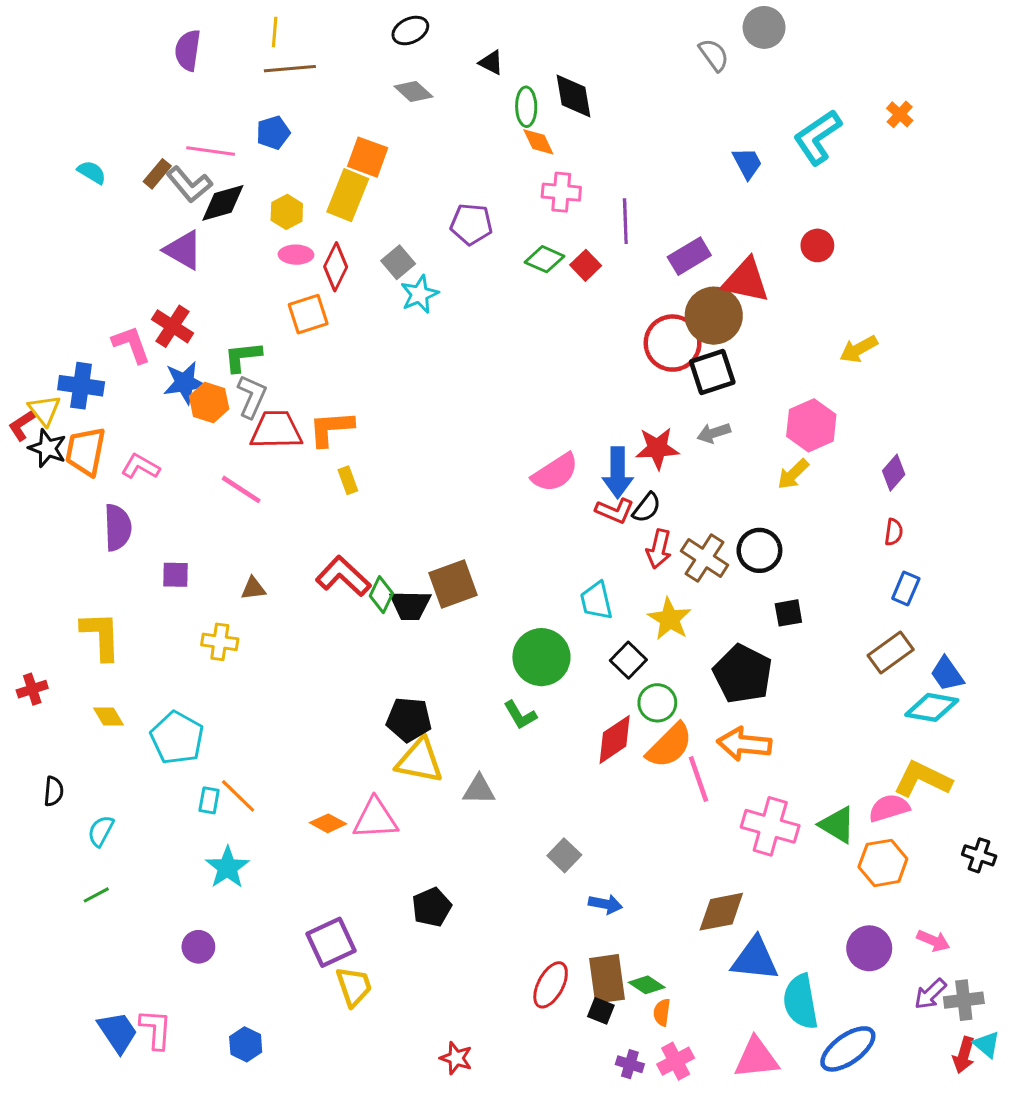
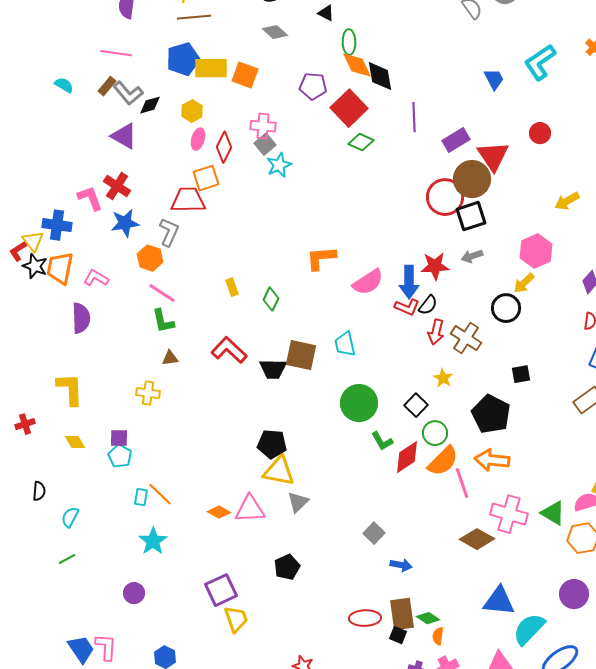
black diamond: (573, 96) -> (380, 76), moved
blue pentagon: (273, 133) -> (183, 59), size x1.5
orange diamond: (538, 142) -> (357, 65), size x1.4
pink line: (211, 151) -> (116, 53), moved
pink cross: (561, 192) -> (263, 126), moved
yellow rectangle: (348, 195) -> (211, 68), moved, turned 68
black diamond: (223, 203) -> (150, 105), size x0.7
purple pentagon: (471, 224) -> (313, 86), moved
pink ellipse: (296, 255) -> (198, 139), turned -75
red square: (586, 265) -> (349, 108), moved, size x1.8
red triangle: (746, 281) -> (493, 156), turned 44
green L-shape: (243, 357) -> (163, 321), moved, turned -96
orange hexagon: (209, 402) -> (150, 258), moved
orange L-shape: (331, 428) -> (321, 258), moved
red trapezoid: (276, 430) -> (188, 200), moved
black circle: (759, 550) -> (506, 308), moved
purple square: (176, 575) -> (119, 438), moved
brown square: (453, 584) -> (301, 355), turned 32
green diamond: (381, 595) -> (271, 299), moved
cyan trapezoid: (596, 601) -> (345, 344), moved
yellow star: (670, 619) -> (443, 378), size x0.7
green L-shape: (520, 715) -> (382, 441), moved
cyan pentagon: (177, 738) -> (120, 456), size x0.7
gray triangle: (479, 790) -> (298, 502), moved, turned -45
brown diamond: (721, 912) -> (477, 539), moved, turned 40
red ellipse: (551, 985) -> (365, 618), turned 60
cyan semicircle: (801, 1002) -> (529, 629), turned 54

